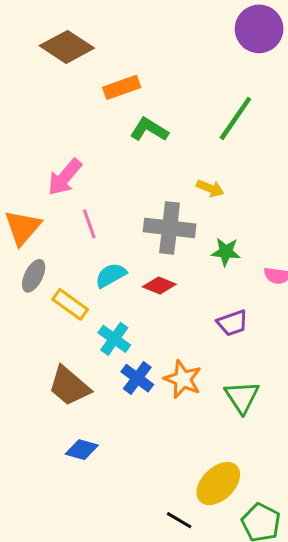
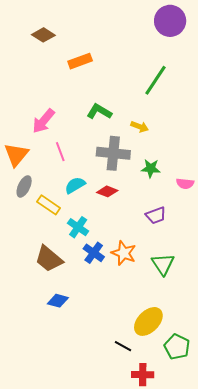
brown diamond: (67, 47) -> (43, 35), size x0.7
green L-shape: (149, 130) -> (99, 112), moved

